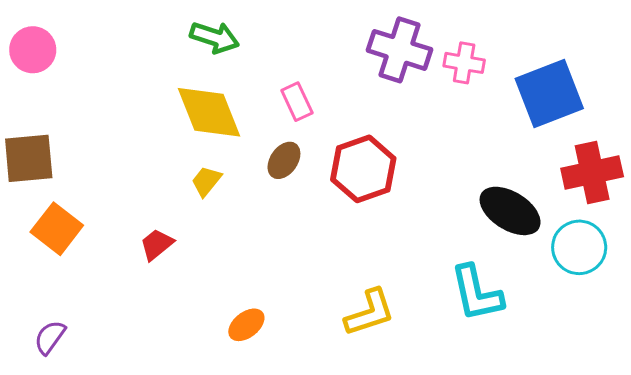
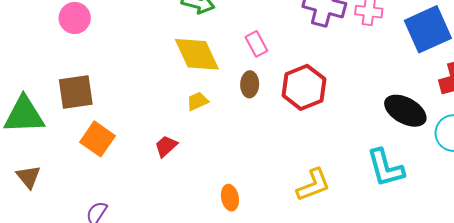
brown ellipse: (284, 160) -> (250, 84), turned -30
yellow trapezoid: (206, 181) -> (198, 101), turned 30
orange ellipse: (246, 325) -> (230, 198), turned -60

